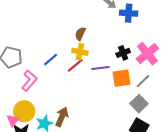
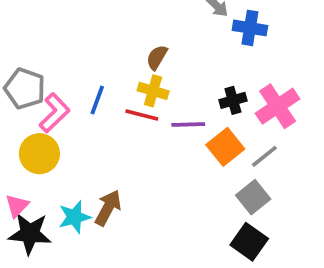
blue line: (51, 60) -> (97, 100), turned -35
red line: (75, 65) -> (142, 115), turned 48
orange square: (122, 78) -> (225, 147), turned -36
pink L-shape: (29, 81) -> (54, 113), moved
yellow circle: (24, 111) -> (39, 154), moved

